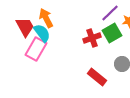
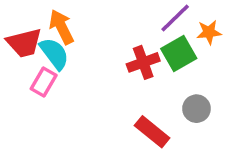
red trapezoid: (25, 27) -> (24, 43), turned 105
pink rectangle: (36, 49) -> (44, 82), size x0.7

